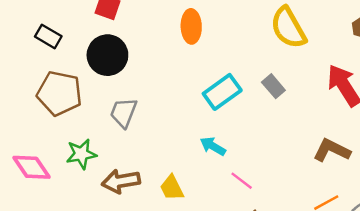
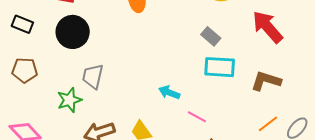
cyan rectangle: (222, 92) -> (220, 67), moved, turned 48
brown pentagon: (59, 93) -> (25, 70), moved, size x0.7
green star: (81, 154) -> (69, 100), moved

